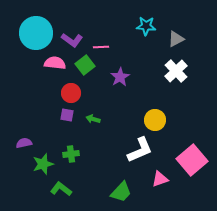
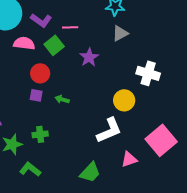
gray triangle: (176, 39) -> (120, 33), moved
white cross: (176, 71) -> (148, 73), moved, turned -30

